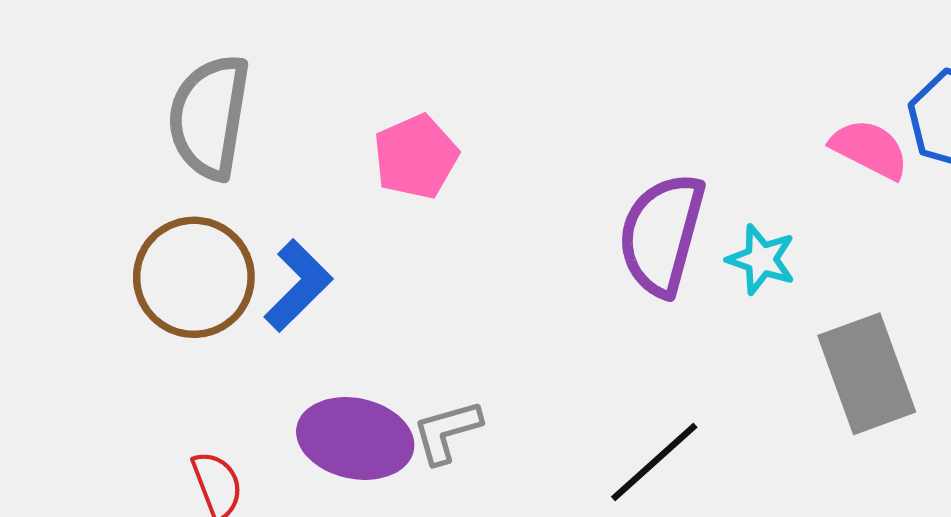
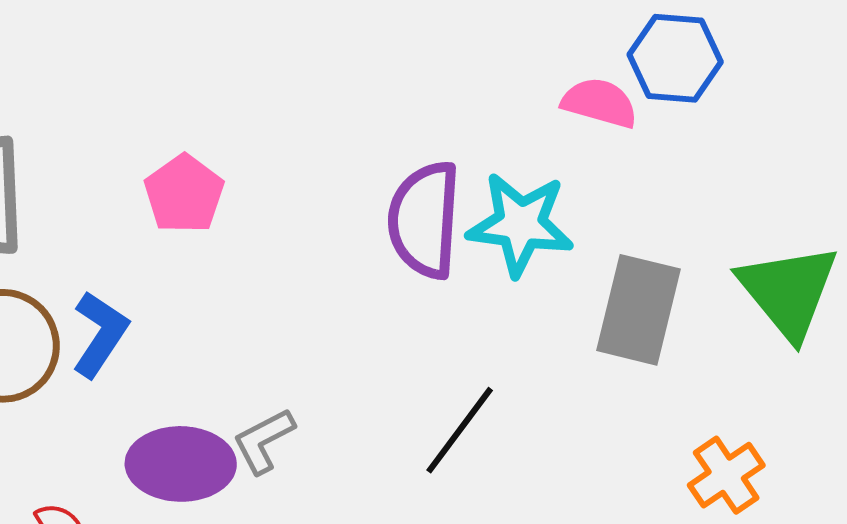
cyan star: (761, 259) -> (520, 224), size x1.6
gray rectangle: (867, 374) -> (639, 310), turned 45

